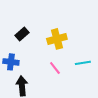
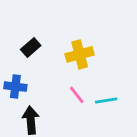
cyan line: (83, 63) -> (106, 101), moved

